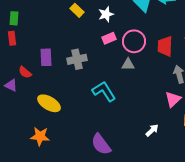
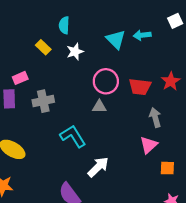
pink rectangle: (109, 38) -> (20, 78), moved
red trapezoid: (165, 46) -> (140, 87), turned -85
white arrow: (152, 130) -> (98, 167), moved, size x1.5

